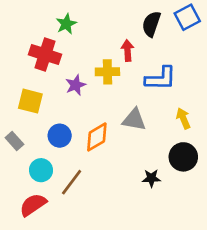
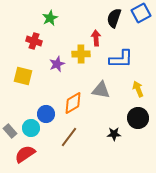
red cross: (45, 54) -> (34, 41), size x0.7
blue circle: (60, 136) -> (46, 114), moved
gray rectangle: (14, 141) -> (10, 131), moved
brown line: (72, 182) -> (69, 137), moved

